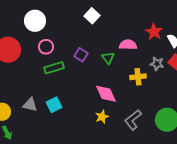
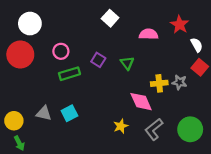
white circle: (35, 21) -> (30, 24), moved
red star: (154, 32) -> (180, 25), moved
pink semicircle: (128, 45) -> (149, 34), moved
gray star: (157, 64) -> (180, 82), moved
pink diamond: (106, 94) -> (141, 102), moved

